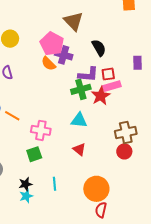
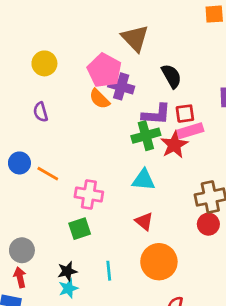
orange circle: (96, 189) -> (159, 262), moved

